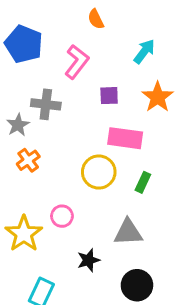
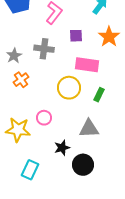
gray cross: (46, 104) -> (44, 49), moved
yellow star: (24, 234) -> (18, 130), turned -30
black circle: (137, 285) -> (83, 165), moved

